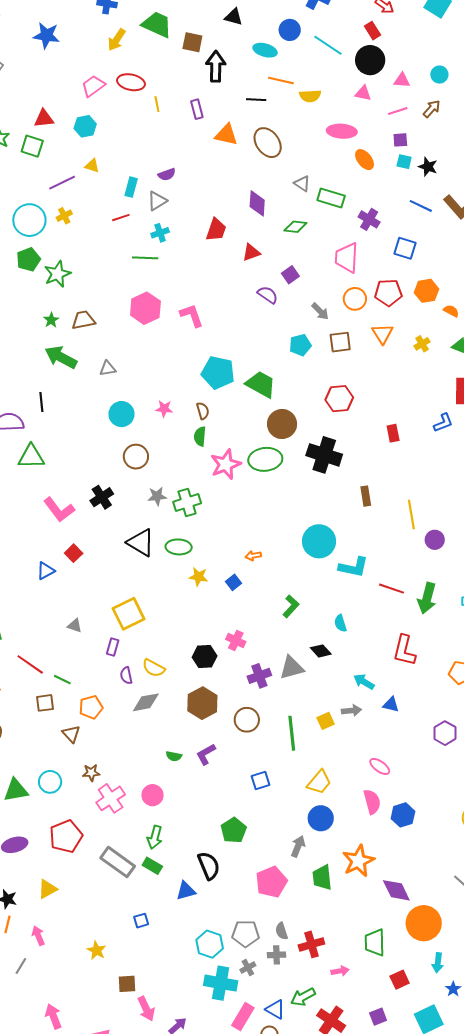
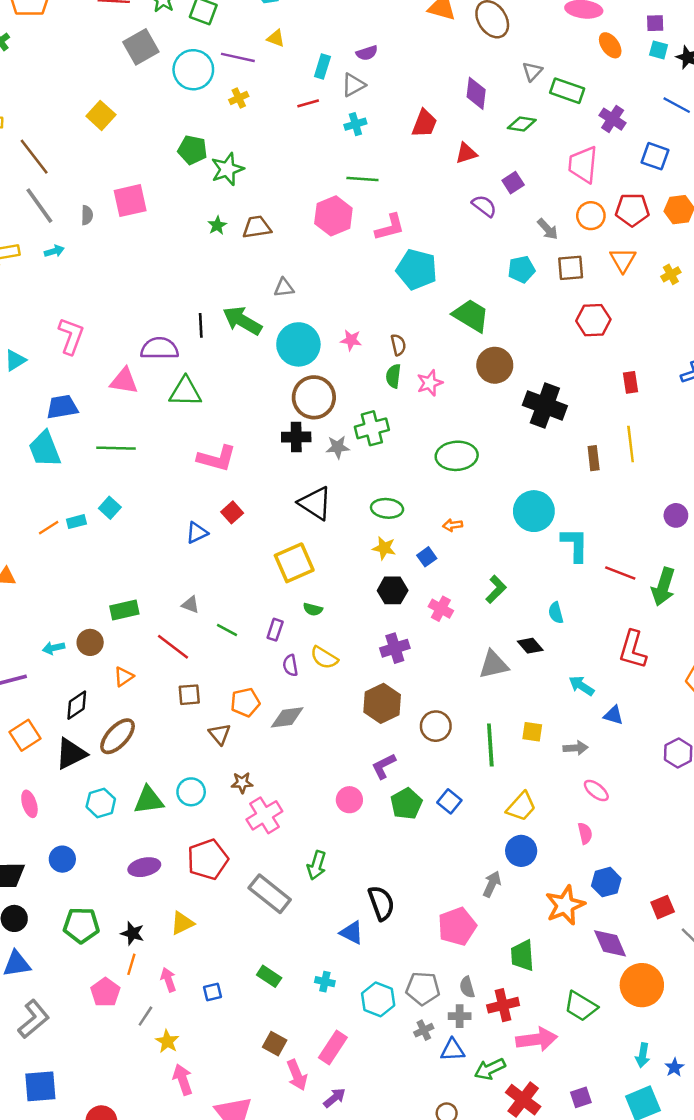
purple line: (62, 183) -> (238, 57), turned 36
gray triangle: (302, 184) -> (532, 71), turned 36
cyan circle: (29, 220) -> (193, 70), moved
green line: (145, 258) -> (362, 179), moved
green pentagon: (28, 259) -> (192, 150), turned 30
pink L-shape: (192, 315) -> (390, 227), turned 92
green arrow: (61, 357) -> (242, 321), moved
cyan pentagon: (218, 373) -> (417, 269), moved
red hexagon: (339, 399) -> (593, 320), moved
cyan circle: (121, 414) -> (298, 344), size x1.4
brown circle: (136, 457) -> (314, 397), size x1.4
green ellipse: (265, 459) -> (457, 456), moved
pink star: (226, 464) -> (430, 383), moved, size x0.7
black cross: (102, 497) -> (296, 437), moved, turned 30
green cross: (187, 503) -> (372, 428), moved
pink L-shape: (59, 510) -> (217, 458), turned -40
yellow line: (411, 514) -> (631, 444), moved
green ellipse: (179, 547) -> (387, 508), moved
cyan L-shape: (354, 567) -> (575, 545), turned -104
yellow square: (129, 614) -> (294, 563), moved
gray triangle: (75, 626) -> (190, 605), moved
pink cross: (236, 641) -> (441, 609), moved
black hexagon: (205, 657) -> (393, 590), moved
purple cross: (259, 676) -> (395, 648), moved
green line: (62, 680) -> (227, 630), moved
gray diamond: (146, 702) -> (287, 717), moved
gray arrow: (351, 711) -> (576, 748), moved
yellow square: (326, 721) -> (532, 732), turned 30
green semicircle: (174, 756) -> (313, 609), moved
blue square: (261, 781) -> (449, 801), turned -36
pink circle: (153, 795) -> (349, 800), moved
pink semicircle: (372, 802) -> (585, 833), size x0.7
blue hexagon: (403, 815) -> (606, 882), moved
green pentagon: (234, 830) -> (406, 804), moved
green rectangle: (152, 866) -> (269, 976), moved
green trapezoid: (322, 878) -> (522, 956), moved
blue triangle: (186, 891) -> (352, 933), turned 40
blue square: (141, 921) -> (212, 992), moved
green trapezoid: (375, 942) -> (581, 1006), turned -60
yellow star: (97, 950) -> (167, 1041), moved
cyan arrow: (438, 963) -> (643, 1055), moved
pink arrow: (340, 971) -> (537, 1039), size x1.8
red square: (400, 980) -> (663, 907), moved
cyan cross: (221, 983) -> (325, 982), moved, size x0.5
brown square: (127, 984) -> (275, 1044), turned 30
blue triangle: (275, 1009) -> (453, 1050), moved, turned -35
pink rectangle: (243, 1017) -> (333, 1047), moved

